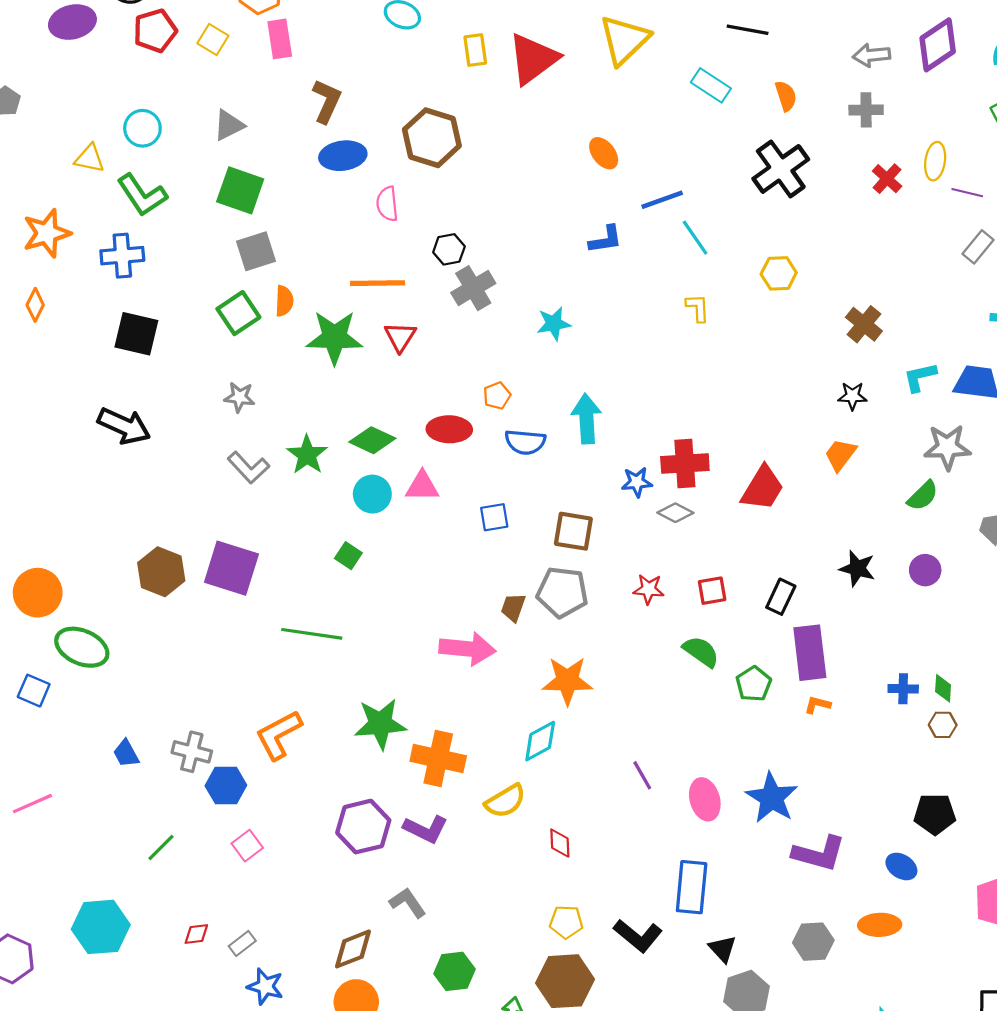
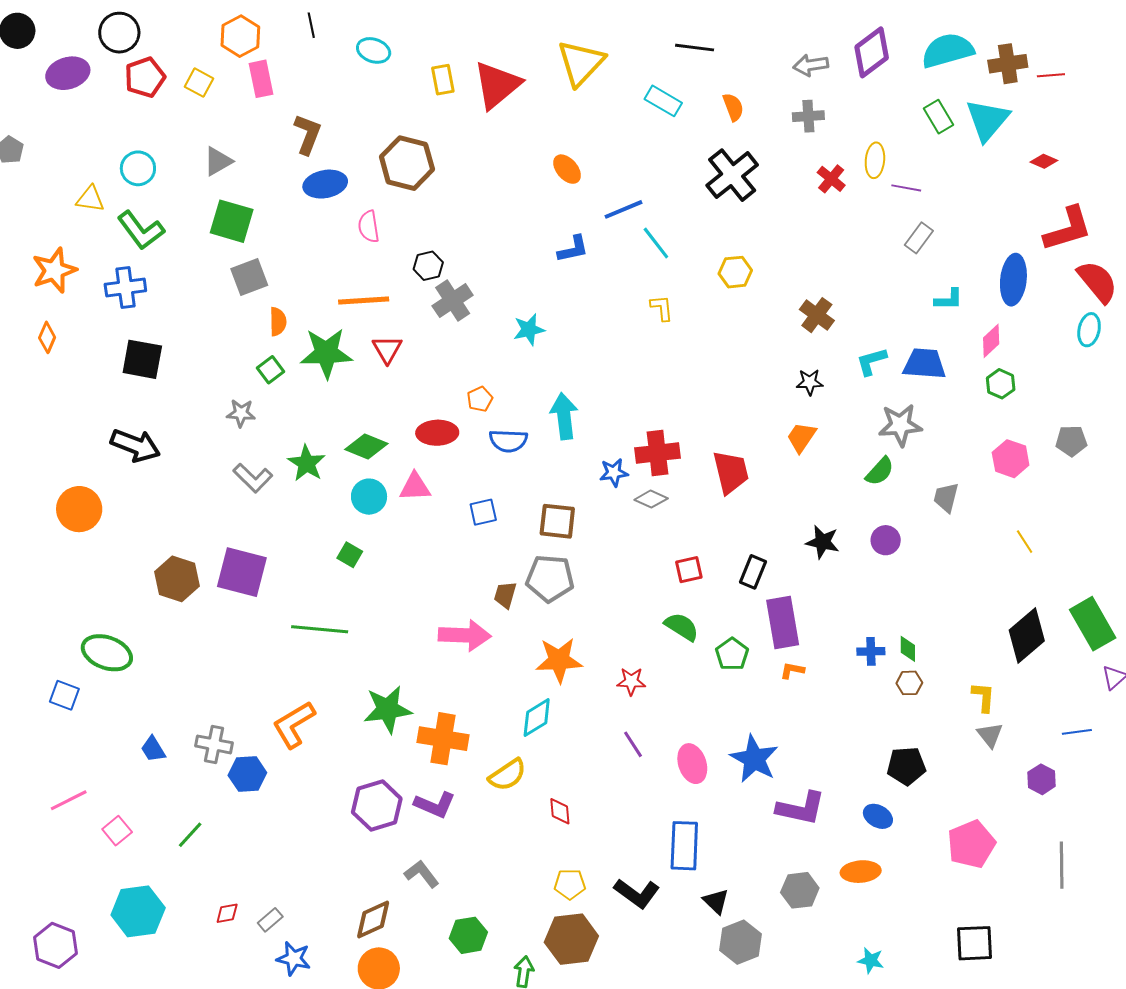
green square: (238, 313) -> (270, 370), moved, size x0.7
red trapezoid: (763, 488) -> (731, 472), turned -42
red star: (649, 589) -> (631, 681), moved
orange circle: (38, 593) -> (79, 509), moved
pink square: (247, 846) -> (117, 831), moved

